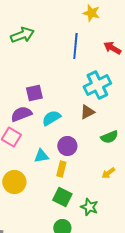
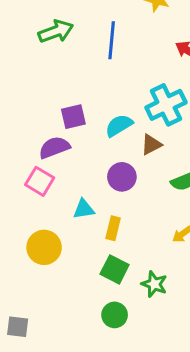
blue line: (75, 46) -> (112, 40), moved
cyan semicircle: (51, 118) -> (119, 125), moved
purple circle: (67, 146) -> (122, 177), moved

